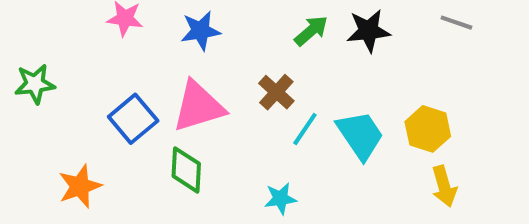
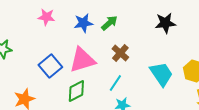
green arrow: (311, 31) -> (109, 23), moved
cyan line: (305, 129) -> (115, 83), moved
green diamond: (186, 170) -> (76, 91), turned 60

